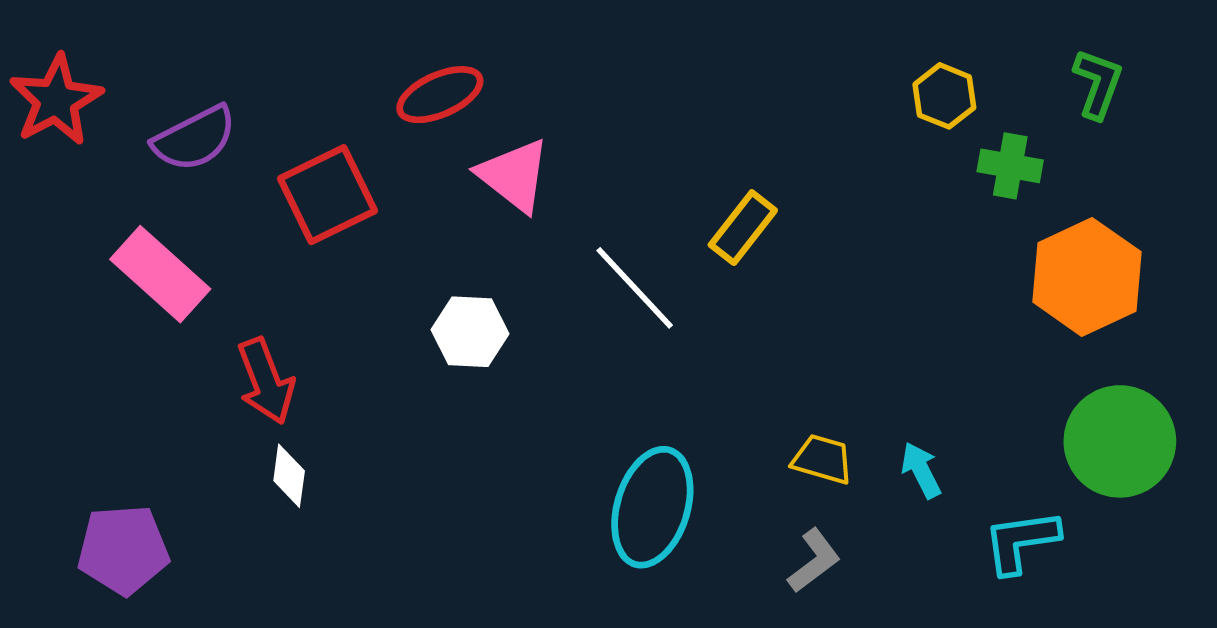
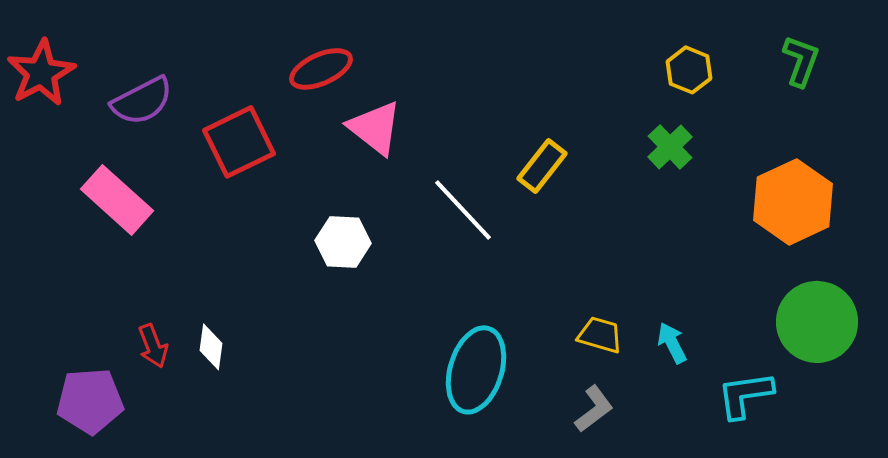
green cross: (1010, 166) -> (670, 147), moved, turned 36
red arrow: (266, 381) -> (153, 346), moved, size x0.7

